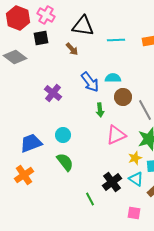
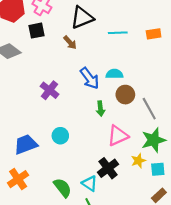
black triangle: (83, 26) -> (82, 18), turned -30
green semicircle: (65, 162) -> (62, 188), moved
cyan triangle: (136, 179) -> (90, 183), moved
black cross: (112, 182) -> (108, 168), moved

